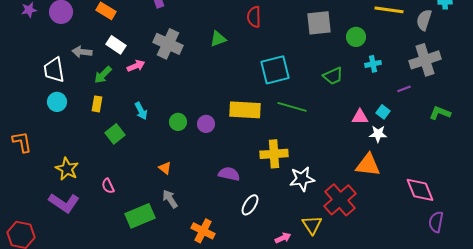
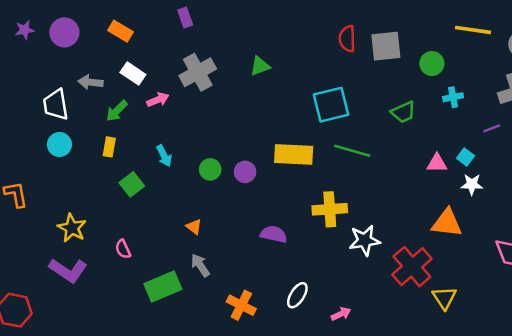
red semicircle: (254, 17) -> (347, 39), moved
gray cross: (168, 44) -> (198, 72), turned 36
white star: (378, 134) -> (472, 184), moved
white ellipse: (250, 205) -> (297, 295), moved
yellow triangle: (312, 225) -> (444, 298), moved

